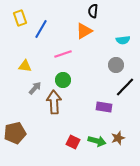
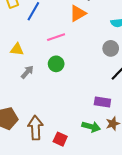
brown arrow: (54, 102) -> (35, 128), moved
purple rectangle: (104, 107) -> (102, 102), moved
red square: (73, 142) -> (60, 139), moved

